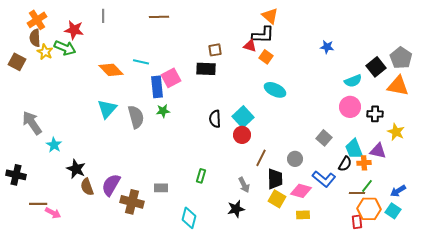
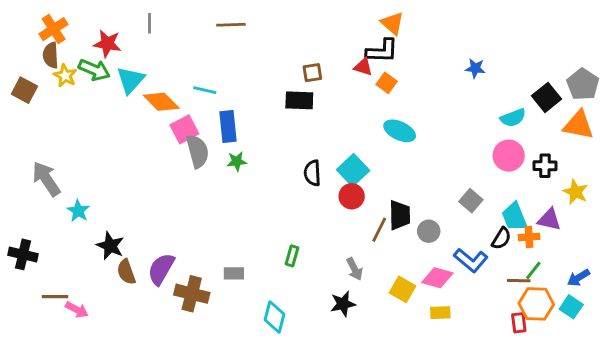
pink square: (171, 78) -> (184, 129), moved
cyan triangle: (107, 109) -> (131, 80), moved
gray semicircle: (136, 117) -> (197, 151), moved
black trapezoid: (275, 179) -> (400, 215), moved

